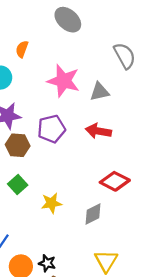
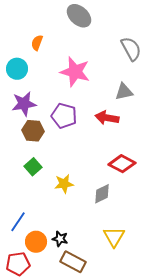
gray triangle: (100, 92) -> (124, 92), moved
purple pentagon: (51, 129) -> (64, 116), turned 30

